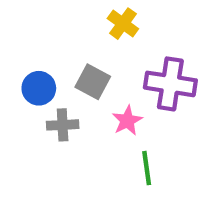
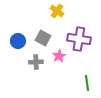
gray cross: (63, 125) -> (36, 62), moved
green line: (147, 168) -> (87, 83), moved

